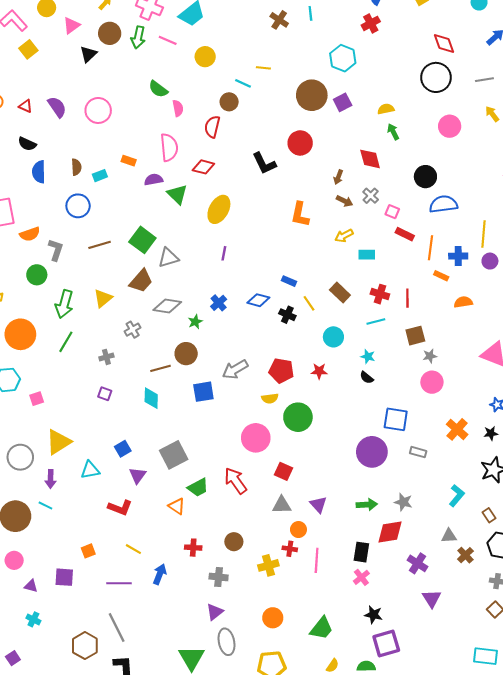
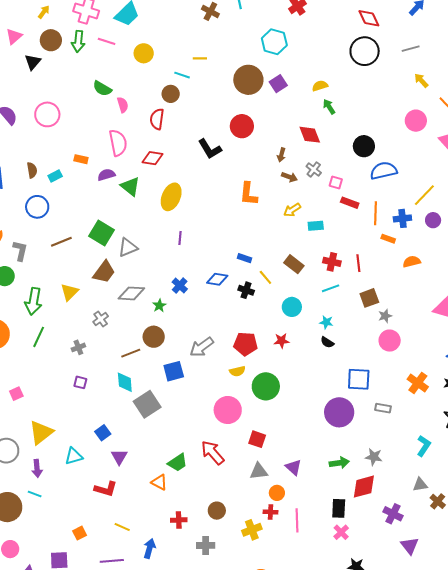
pink circle: (450, 126) -> (416, 121), moved
yellow line: (484, 234) -> (424, 195), turned 45
gray square: (174, 455) -> (147, 404), moved

